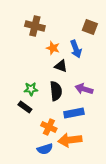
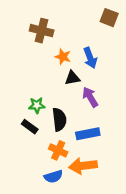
brown square: (90, 27) -> (109, 18), moved
black triangle: (61, 66) -> (72, 78), turned -32
purple arrow: (84, 89) -> (90, 97), moved, turned 42
black semicircle: (56, 91) -> (59, 120), moved

